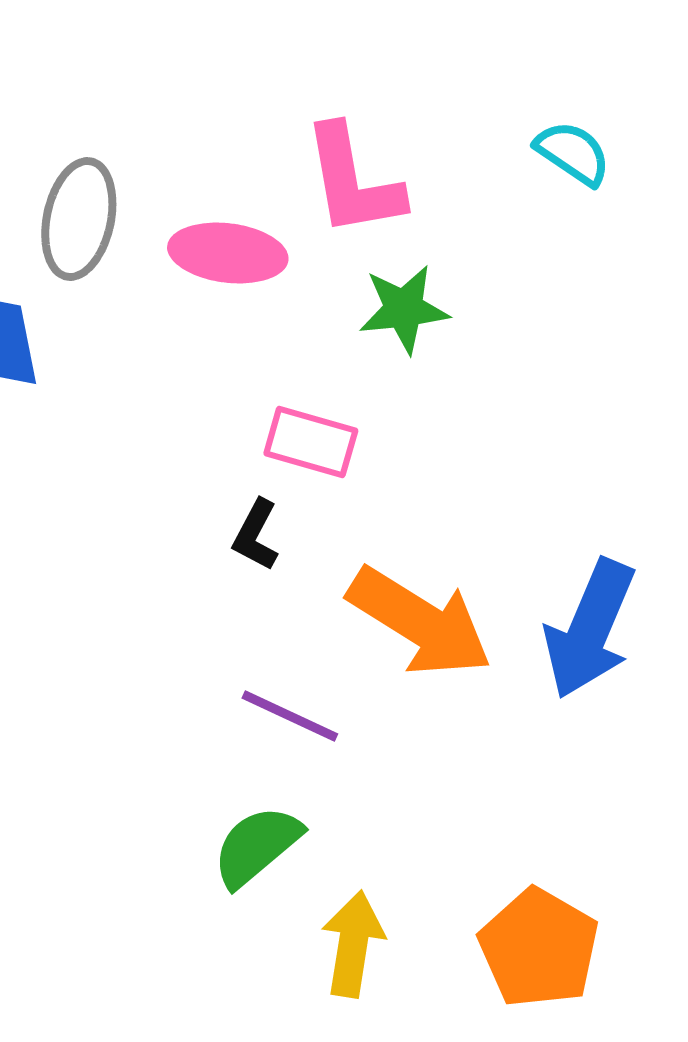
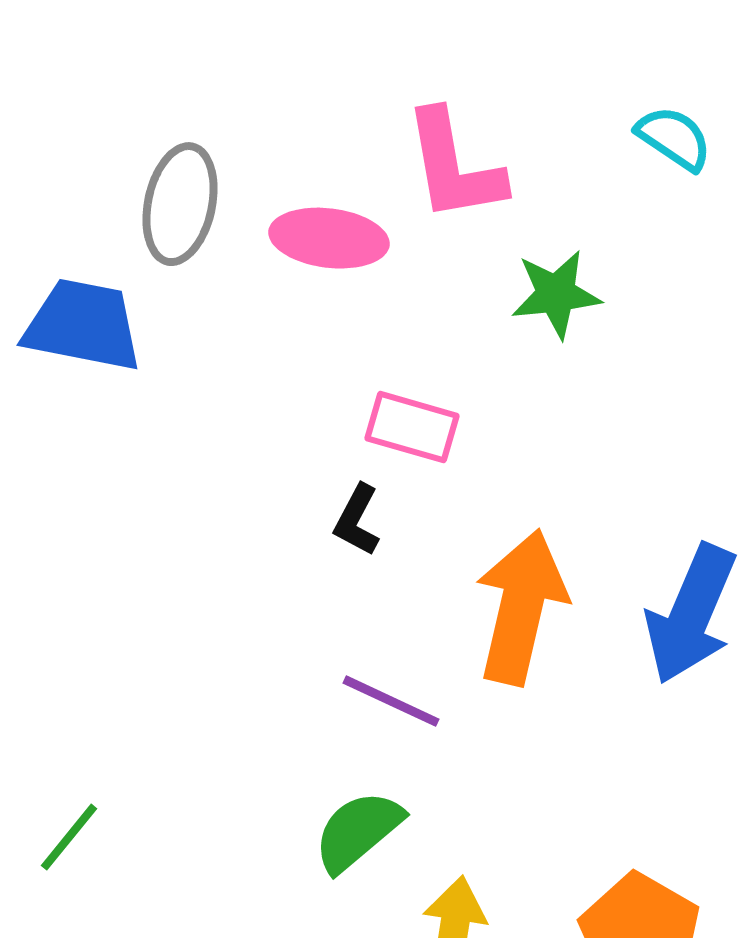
green star: (404, 309) -> (556, 294), moved
orange arrow: (420, 622) -> (521, 607), turned -109

